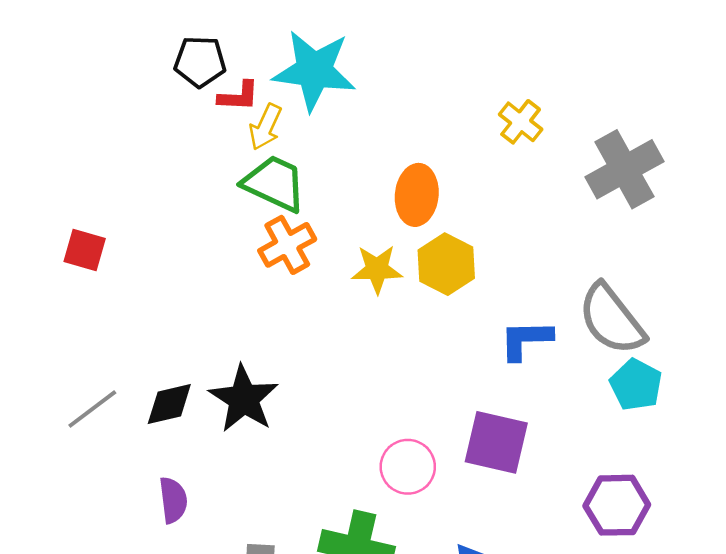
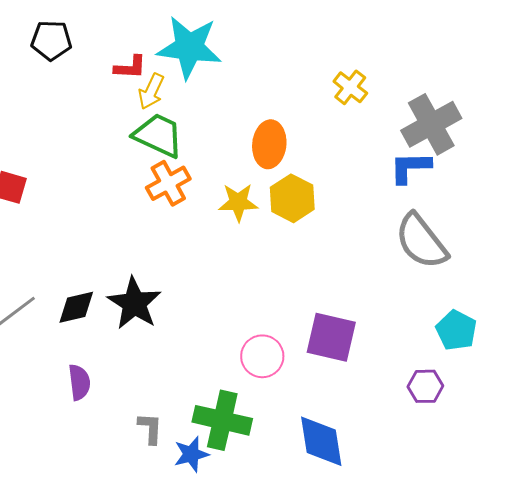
black pentagon: (200, 62) -> (51, 40), moved
blue L-shape: (526, 340) -> (410, 167), moved
cyan pentagon: (636, 385) -> (456, 330), moved
purple hexagon: (617, 505) -> (425, 386), size x0.7

